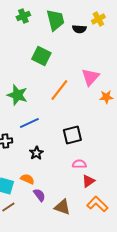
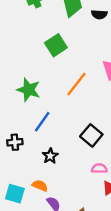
green square: (41, 56) -> (56, 45), turned 30
blue line: (29, 123) -> (42, 122), turned -30
black square: (72, 135) -> (91, 135), turned -36

